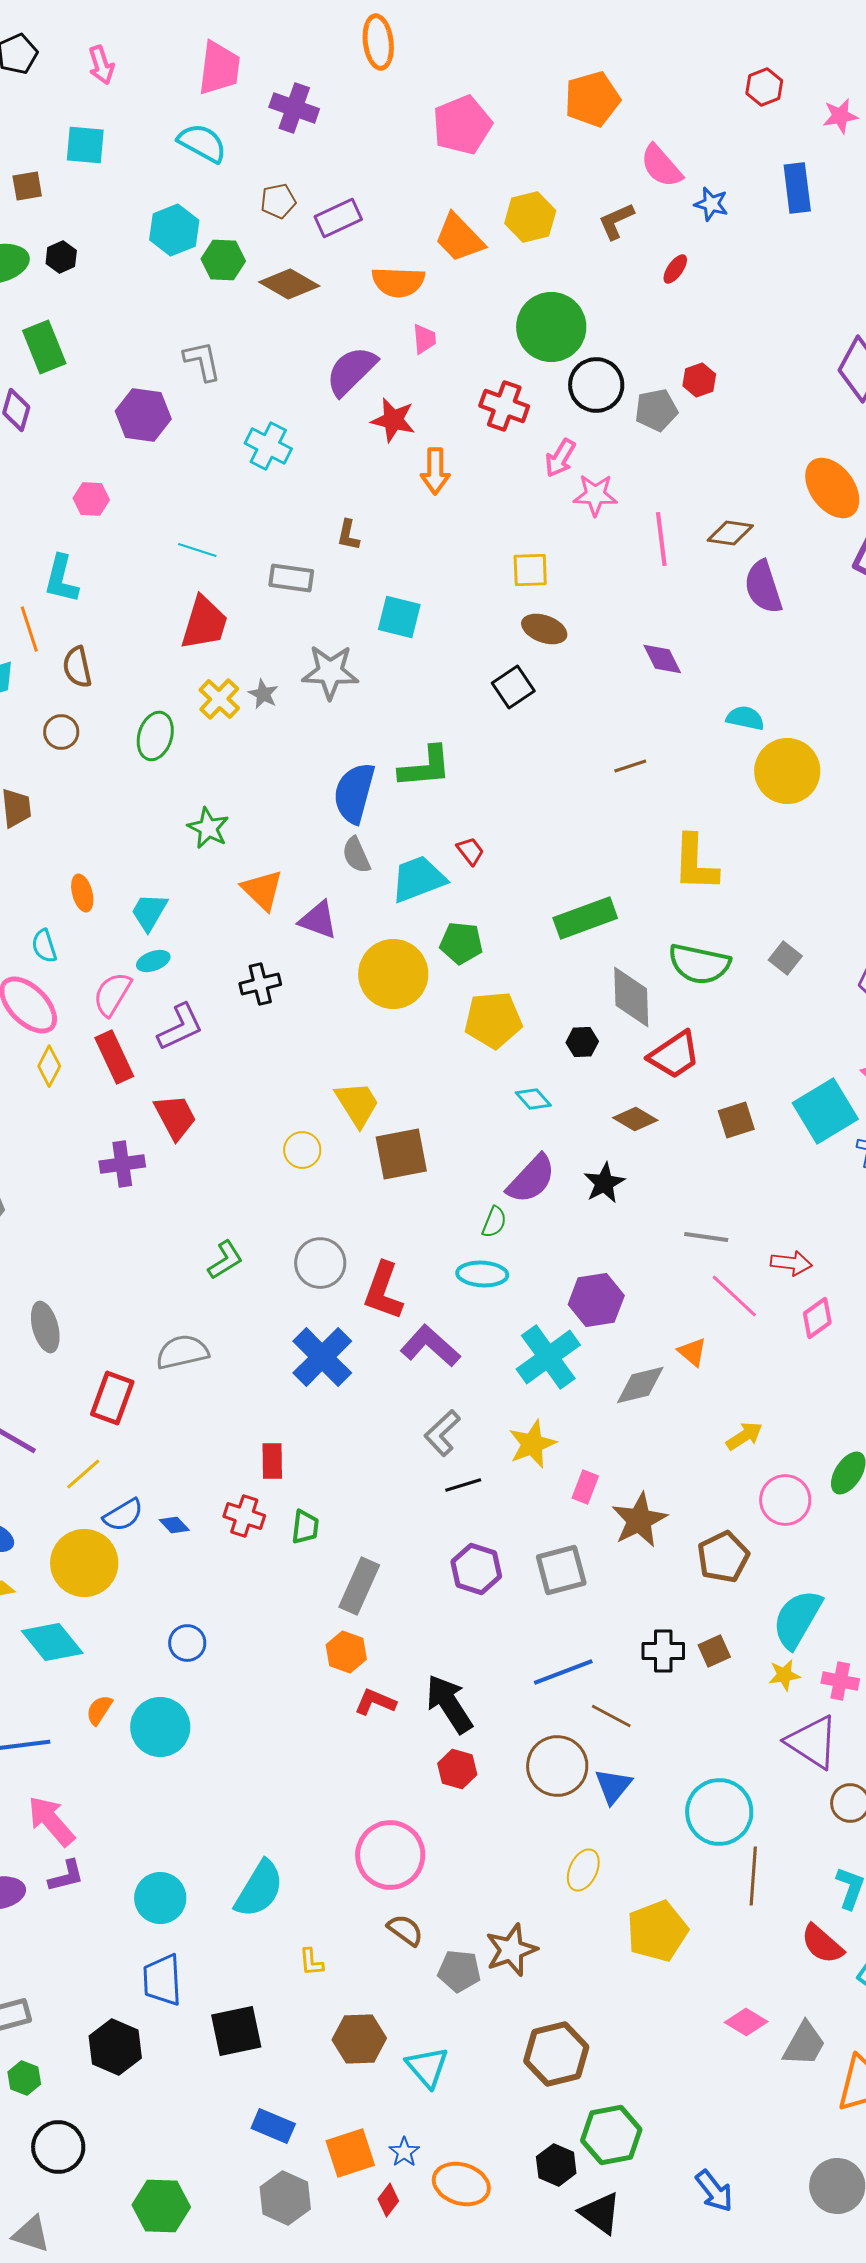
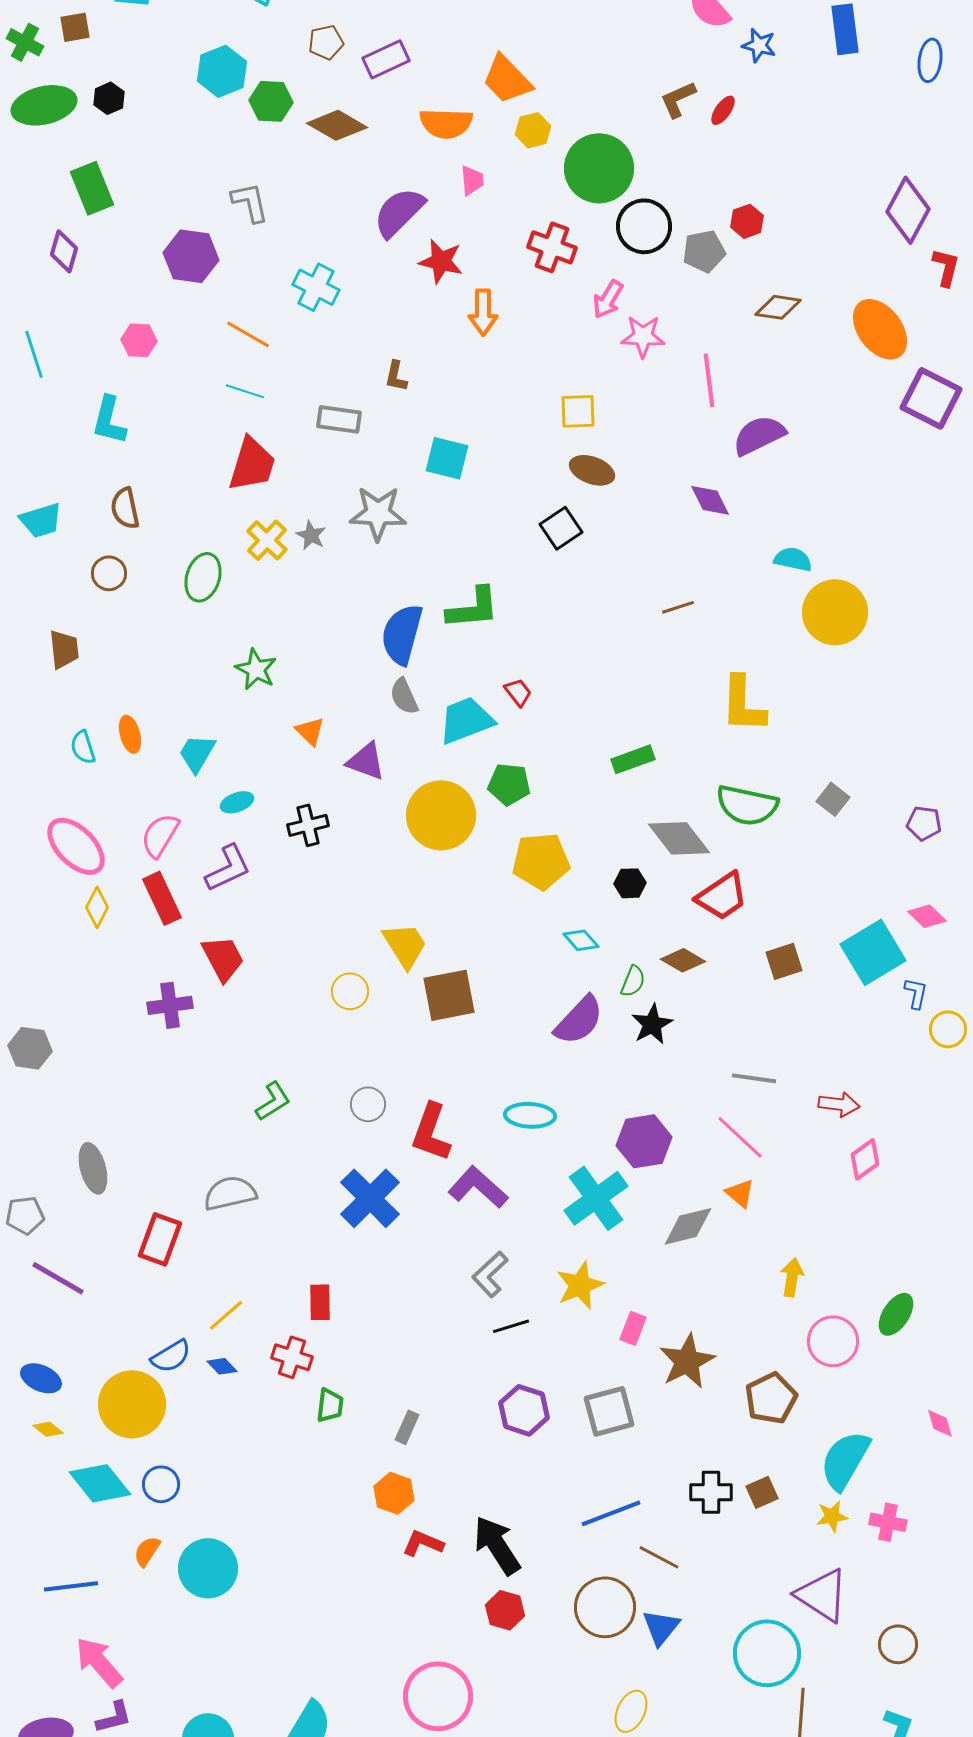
yellow hexagon: (530, 217) -> (533, 130), moved, size x0.7
brown L-shape: (616, 221) -> (678, 99), moved
brown diamond: (730, 533) -> (778, 307), moved
purple semicircle: (763, 587) -> (759, 435), moved, turned 82
orange line: (29, 629) -> (248, 334), moved, turned -42
orange triangle: (262, 890) -> (310, 731), size x0.7
green rectangle: (585, 918) -> (633, 759), size x0.7
cyan semicircle: (44, 946) -> (83, 747), moved
cyan ellipse: (153, 961) -> (237, 802), moved
gray diamond: (631, 997) -> (679, 838), turned -36
green semicircle: (494, 1222) -> (633, 981), moved
gray circle: (320, 1263) -> (368, 1104), size x0.7
pink line: (734, 1296) -> (740, 1137), moved
yellow arrow: (744, 1436) -> (792, 1277), turned -48
yellow line: (83, 1474) -> (226, 1315), moved
green trapezoid: (305, 1527) -> (330, 1405), moved
gray rectangle: (359, 1586) -> (407, 1427), size x0.6
blue circle: (187, 1643) -> (161, 1484), moved
purple triangle: (812, 1742) -> (822, 1595), moved

